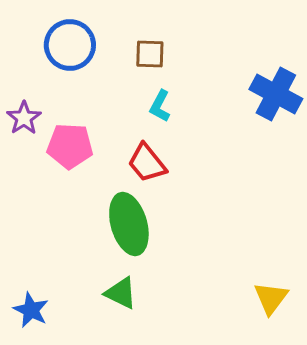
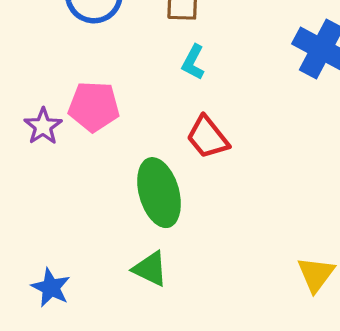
purple star: (24, 118) -> (43, 126), moved
red trapezoid: (147, 163) -> (208, 137), moved

